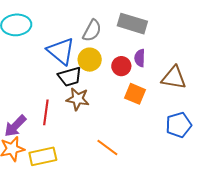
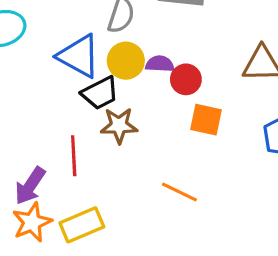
purple semicircle: (140, 58) -> (160, 64), moved, turned 102
red circle: (121, 66) -> (186, 79), moved
orange square: (135, 94) -> (206, 120), moved

